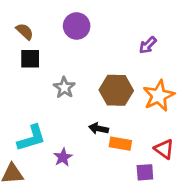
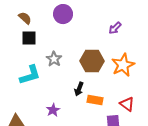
black arrow: (98, 129) -> (79, 89), turned -80
cyan L-shape: (31, 138) -> (30, 75), moved

